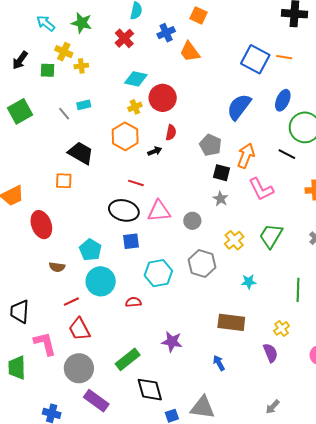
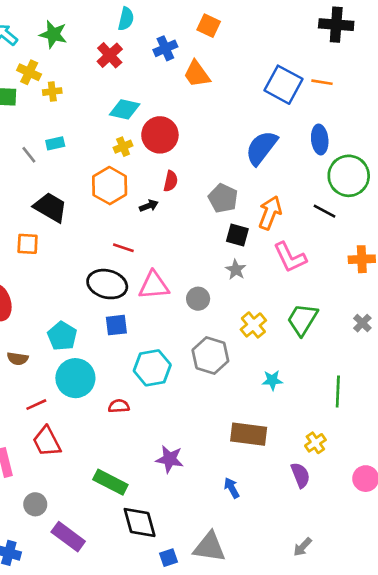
blue ellipse: (283, 100) -> (320, 139), turned -30
green rectangle: (128, 359) -> (110, 482), turned 65
gray circle: (79, 368) -> (35, 504), moved, size x0.6

